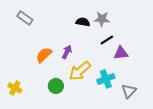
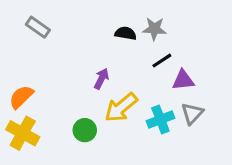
orange semicircle: (44, 55) -> (21, 97), moved
yellow cross: (15, 88) -> (23, 133), size x1.5
gray triangle: (129, 91) -> (192, 113), moved

